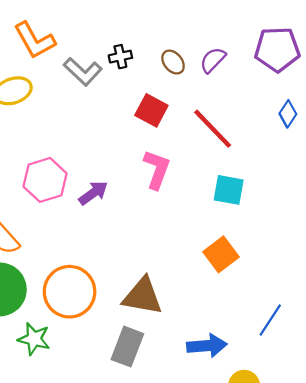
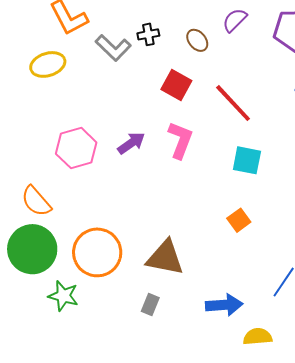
purple semicircle: (213, 60) -> (235, 20), moved
purple arrow: (93, 193) -> (131, 143), moved
orange square: (221, 254) -> (239, 220), size x0.7
gray rectangle: (127, 347) -> (150, 304), size x0.6

